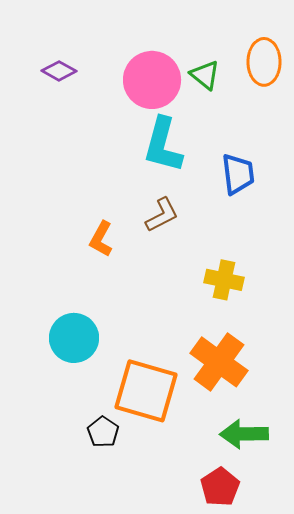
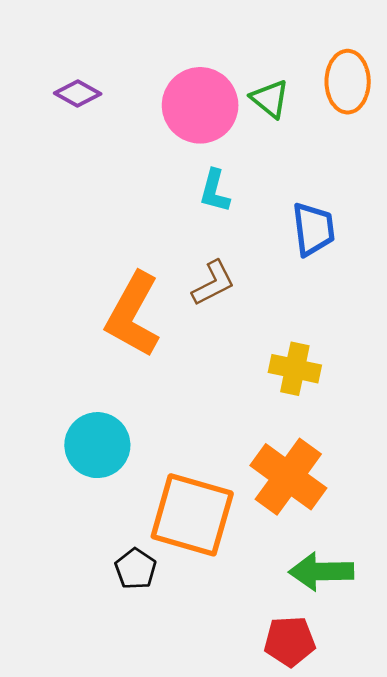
cyan L-shape: (163, 145) -> (215, 191), size x0.6
orange L-shape: (101, 239) -> (133, 315), size x1.8
red pentagon: (220, 487) -> (290, 641), turned 30

